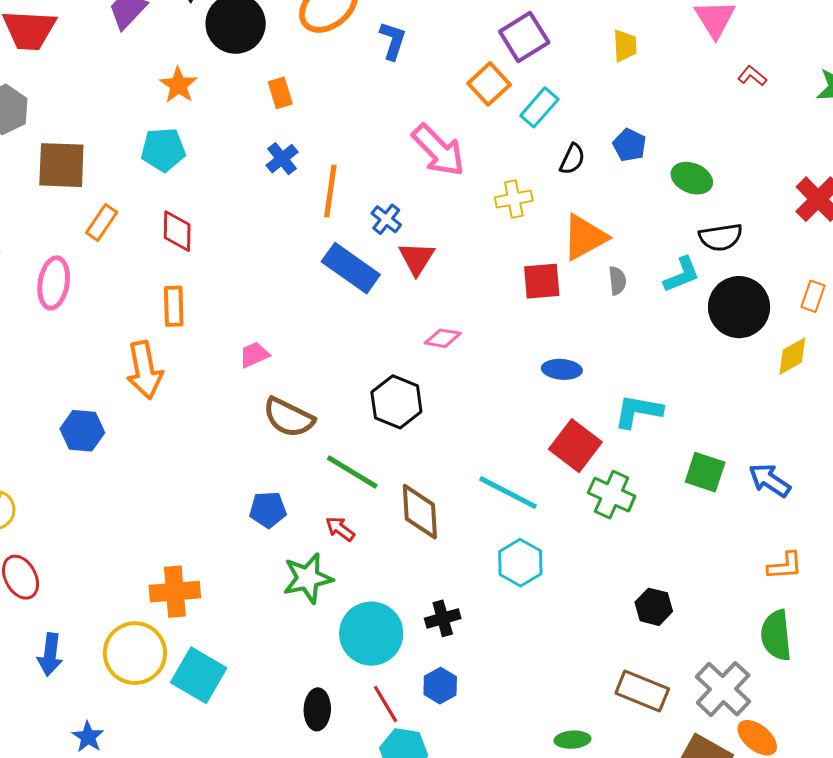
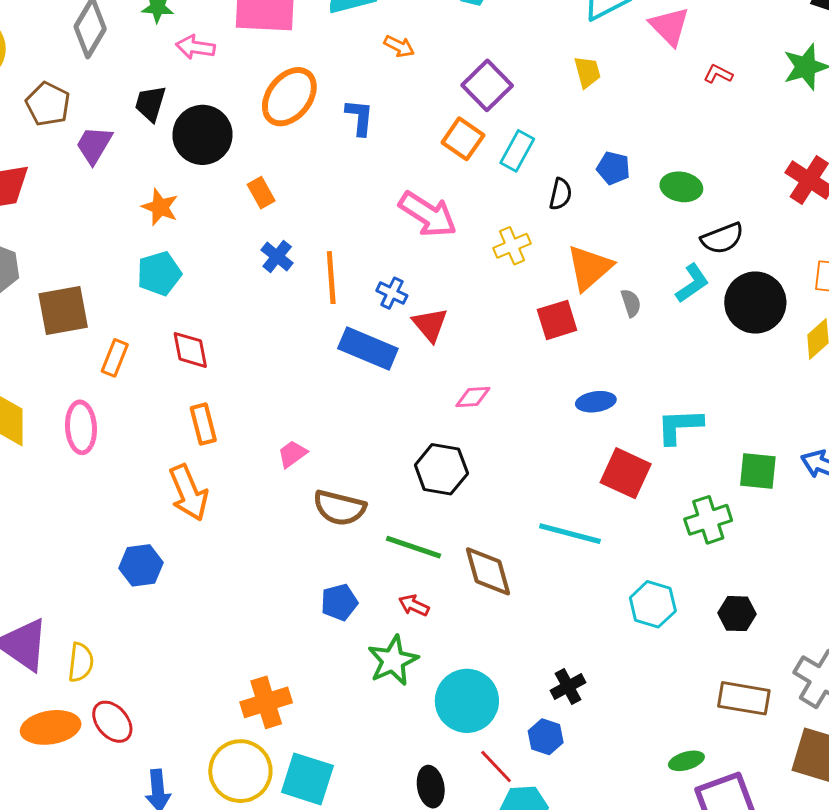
green cross: (612, 495) -> (708, 520), moved, turned -30
cyan hexagon: (520, 563) -> (653, 604), moved
black cross: (443, 618) -> (568, 686), moved

